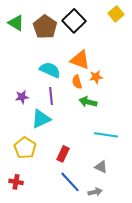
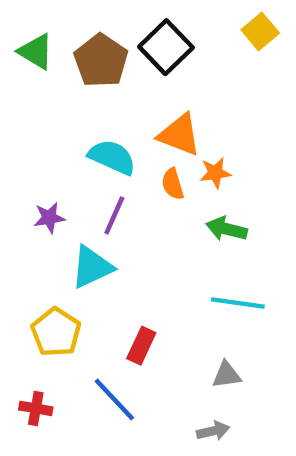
purple line: (51, 96) -> (114, 215), turned 30
green arrow: (88, 102) -> (227, 229), moved
gray triangle: (101, 167) -> (227, 375), turned -32
blue line: (70, 182) -> (114, 399), moved

